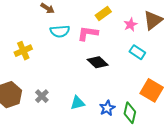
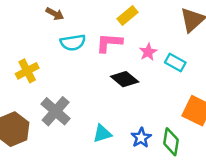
pink star: (131, 25) -> (148, 52), moved
gray cross: (42, 96) -> (56, 111), moved, size x1.6

